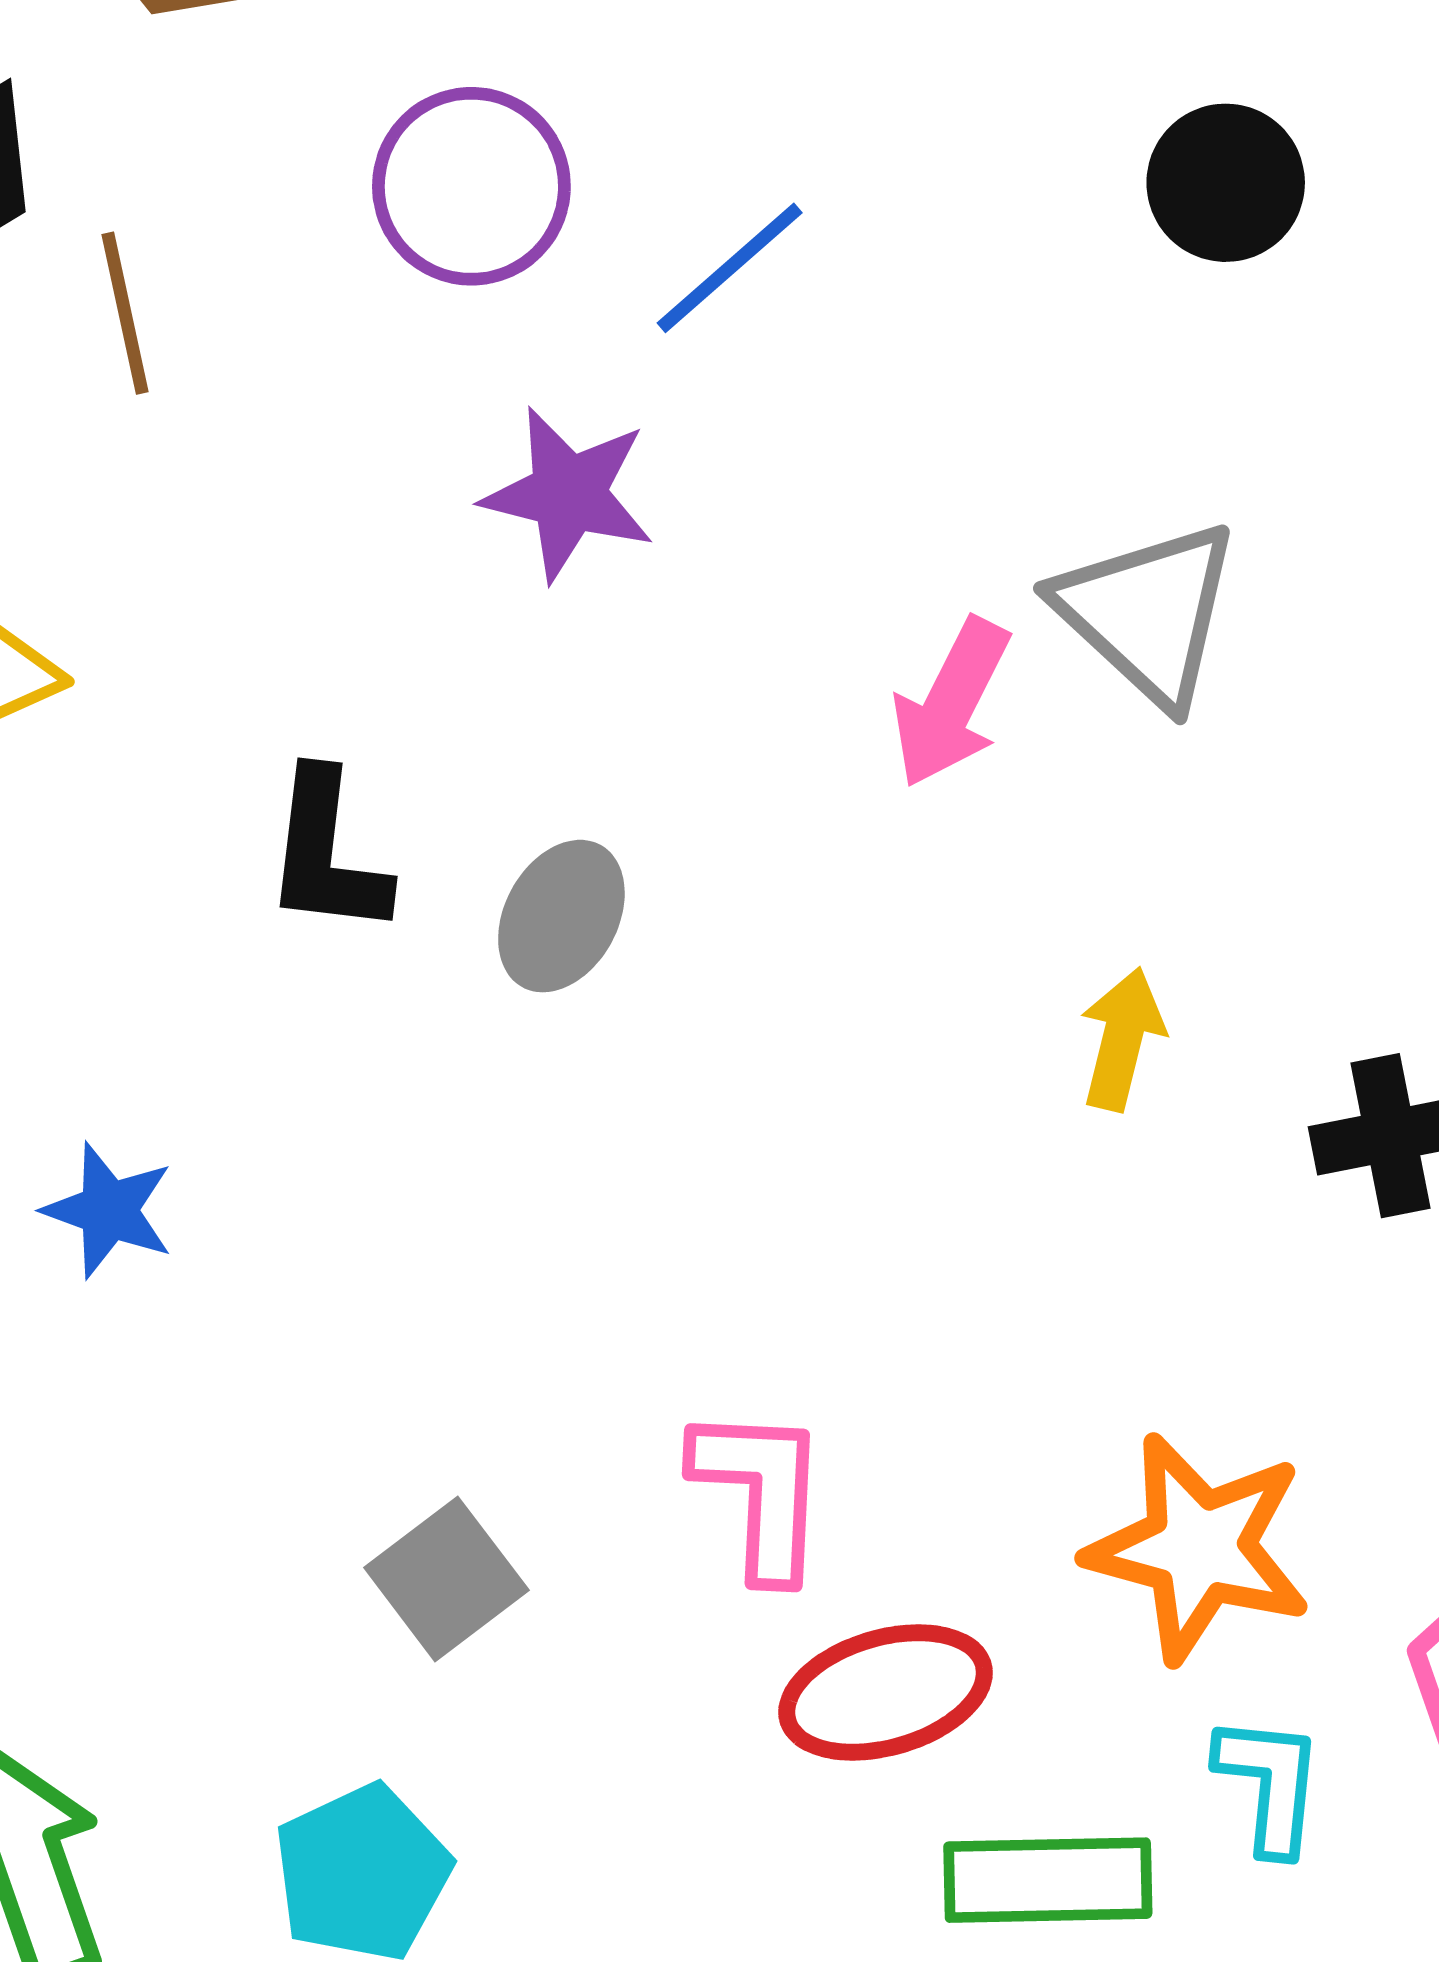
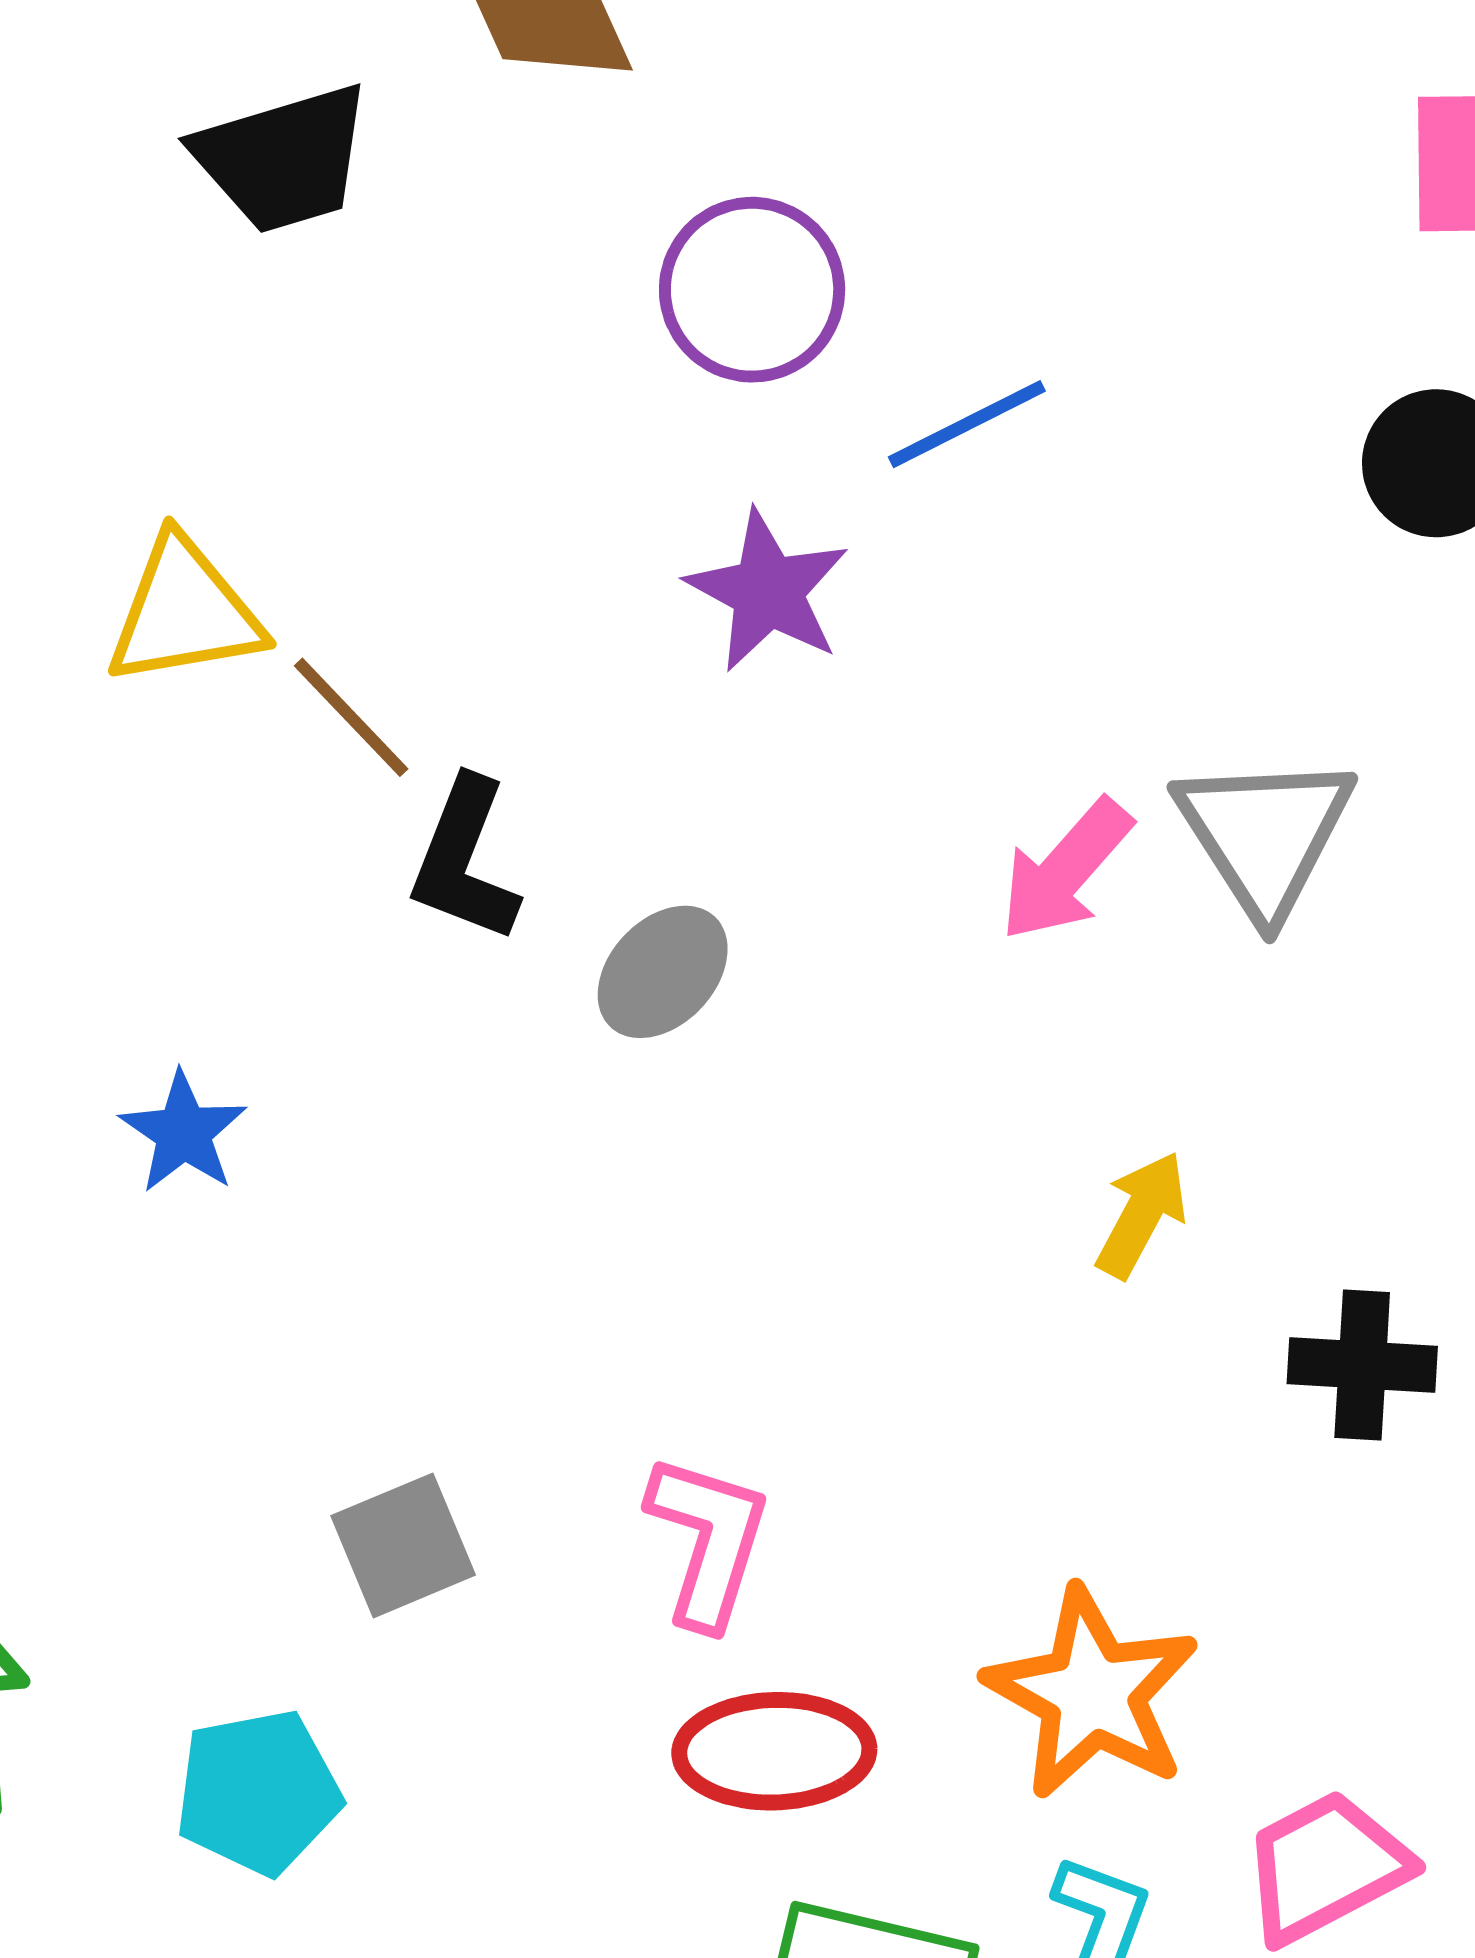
brown line: (125, 313) -> (351, 717), moved, turned -46

